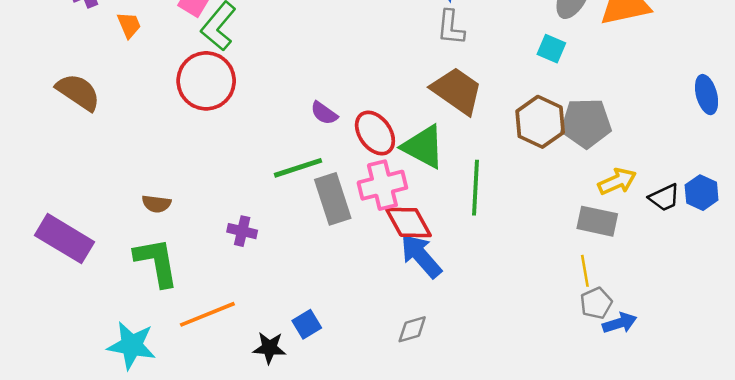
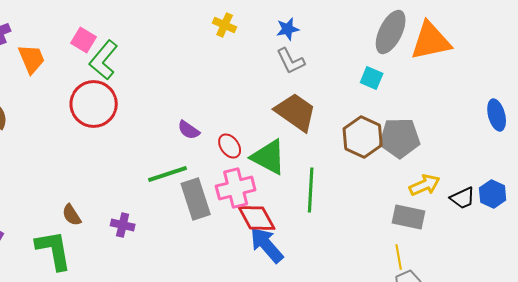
orange trapezoid: (129, 25) -> (32, 59), size x1.4
gray L-shape: (451, 27) -> (291, 61), turned -32
red ellipse: (375, 133) -> (230, 146), size x0.7
brown semicircle: (156, 204) -> (72, 215), moved, turned 50

